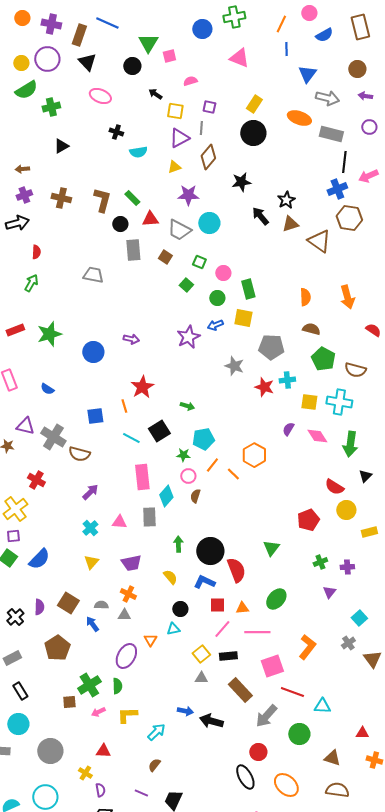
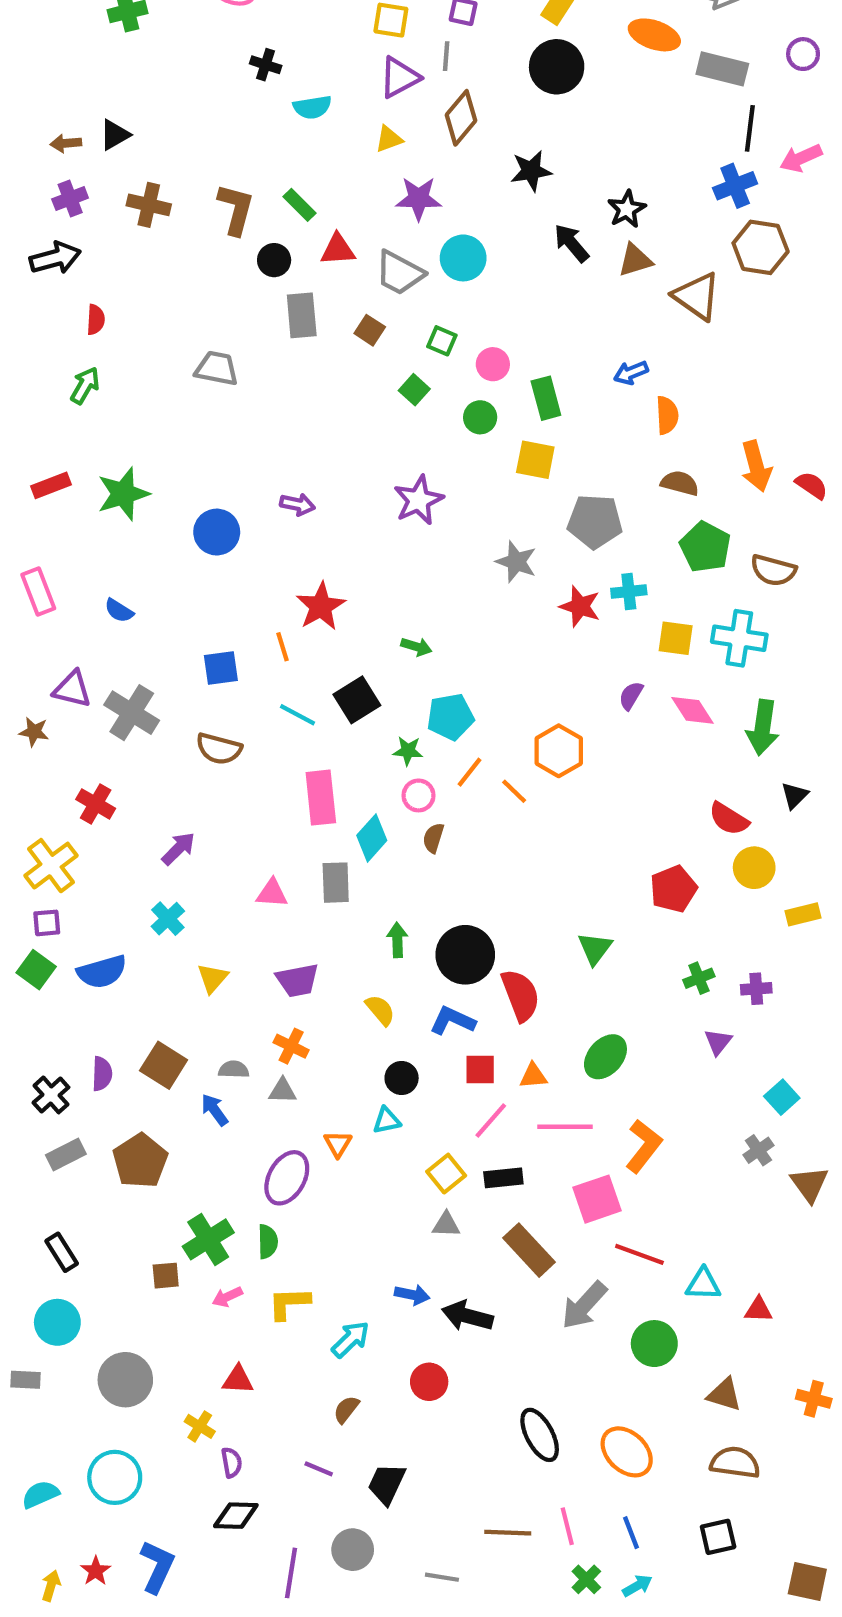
black triangle: (61, 146) -> (115, 135), moved
orange arrow: (347, 297) -> (756, 466), moved
blue arrow: (215, 325) -> (631, 373), moved
brown semicircle: (79, 454) -> (219, 749), moved
purple arrow: (90, 492) -> (178, 849), moved
cyan cross: (90, 528) -> (168, 919), moved
blue semicircle: (39, 559) -> (102, 972), turned 30
orange L-shape: (307, 647) -> (644, 1146), moved
gray rectangle: (12, 658) -> (66, 1154), moved
red triangle: (362, 733) -> (758, 1310), moved
red circle: (258, 752) -> (429, 1382), moved

